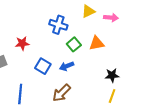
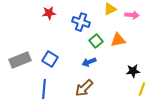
red star: (22, 43) -> (49, 13), moved
blue square: (43, 66) -> (50, 59), moved
yellow line: (112, 96) -> (142, 89), moved

